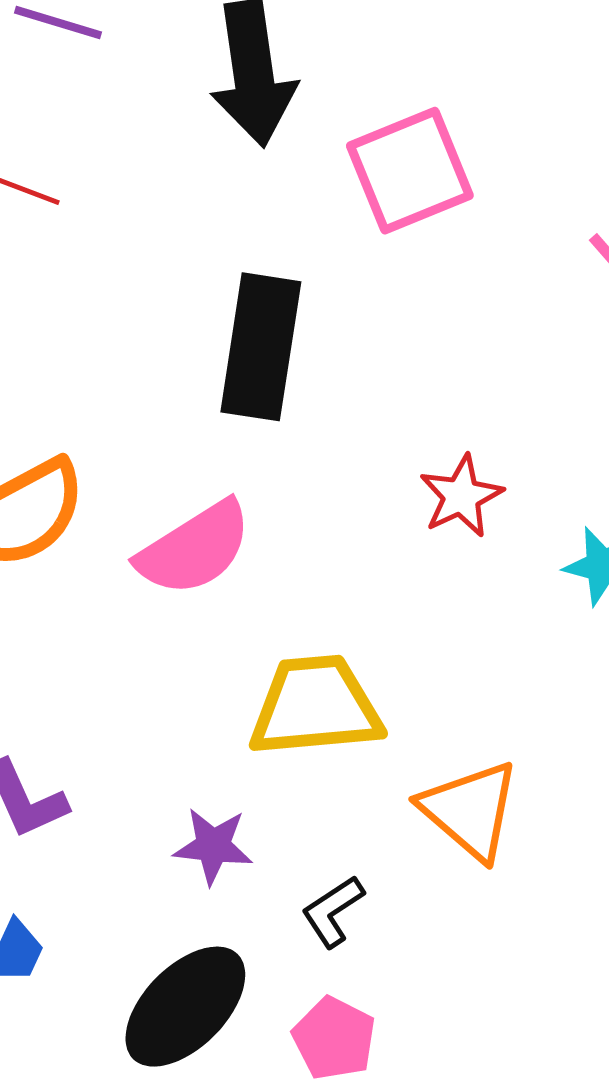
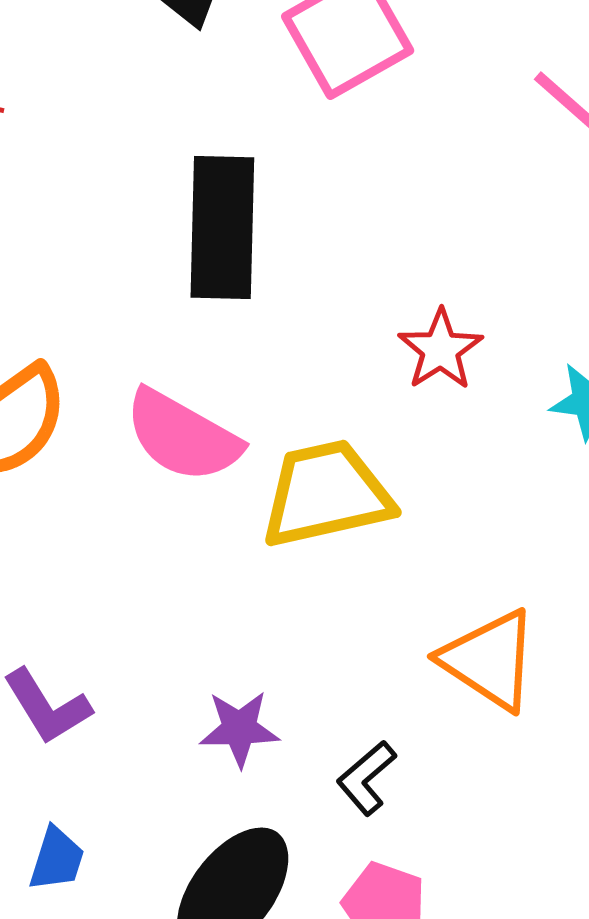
pink semicircle: (194, 548) -> (183, 436), turned 69
yellow trapezoid: (315, 706) -> (326, 494), moved

